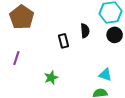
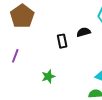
black semicircle: (85, 31) -> (84, 32), turned -104

